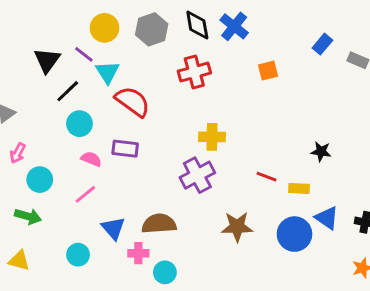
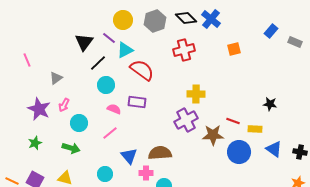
black diamond: (197, 25) -> (186, 18), turned -35
cyan triangle: (107, 72) -> (125, 50), turned 36
brown star: (237, 227) -> (213, 135), moved
blue circle: (294, 234) -> (239, 152), moved

